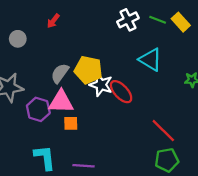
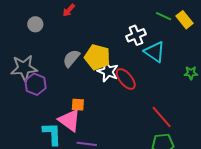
white cross: (128, 20) -> (136, 35), moved
pink triangle: (61, 102) -> (69, 120), moved, turned 30
purple hexagon: (38, 109) -> (36, 84), moved

